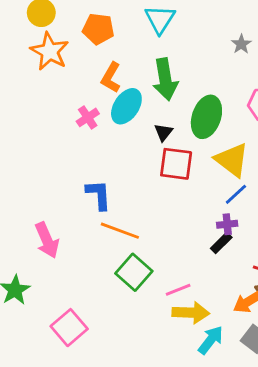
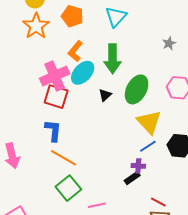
pink cross: (88, 117) -> (55, 76), size x1.8
red square: (176, 164) -> (56, 97), moved

